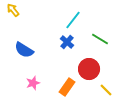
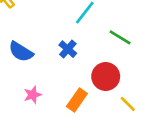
blue cross: (67, 42) -> (68, 49), moved

